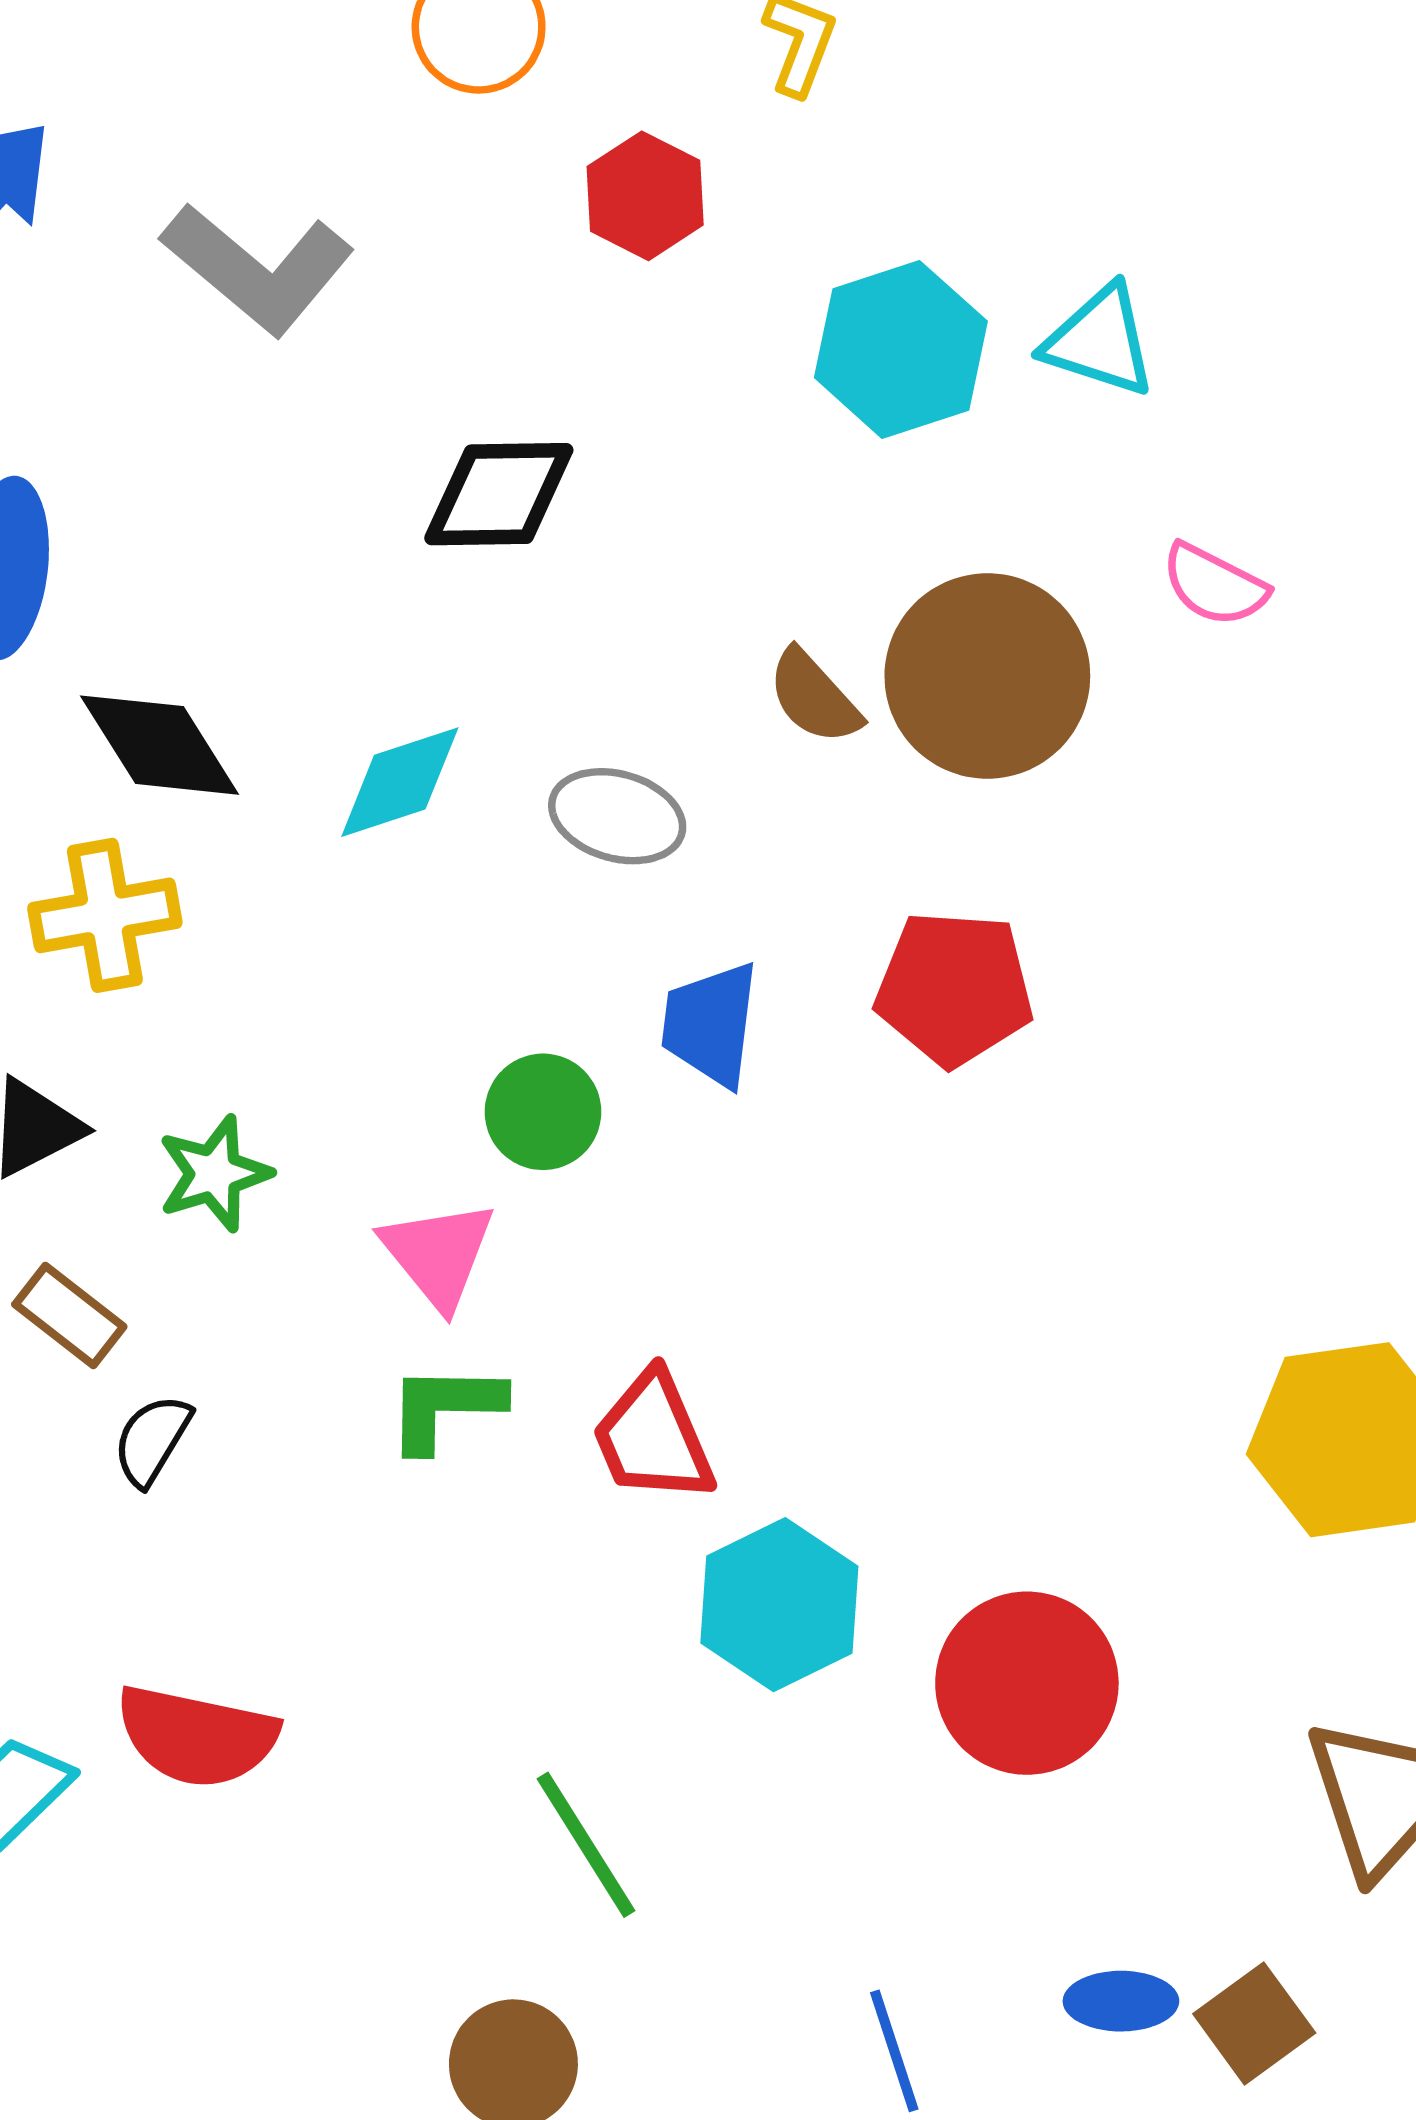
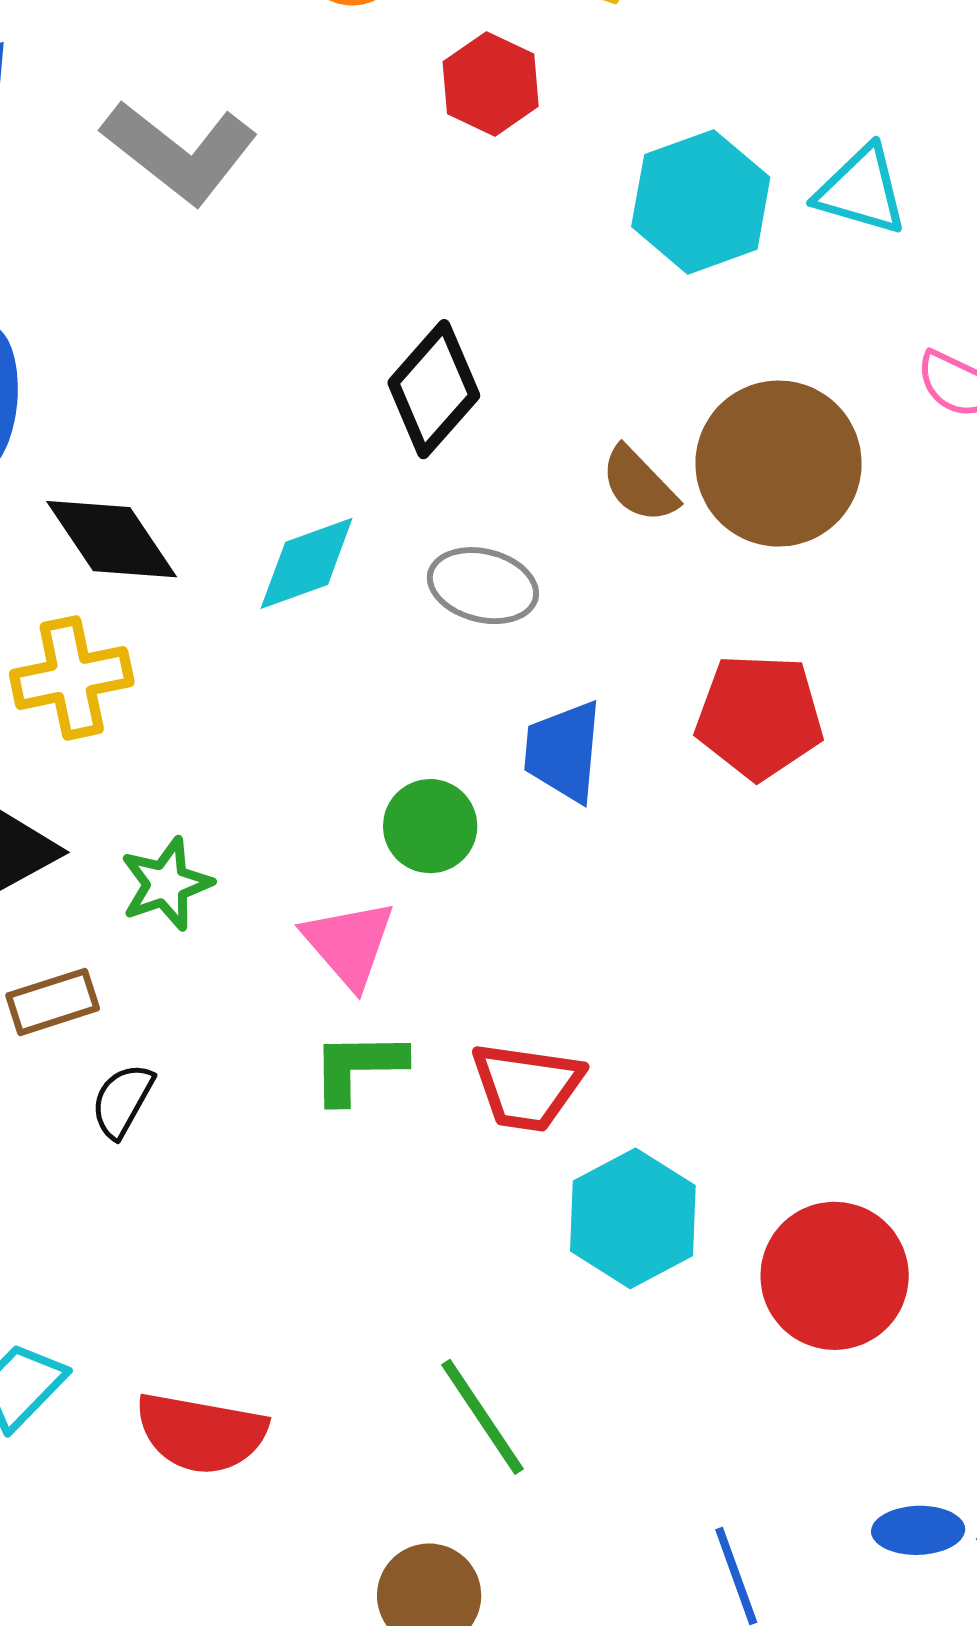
black diamond: (499, 494) -> (434, 389), moved, turned -46
brown rectangle: (69, 1316) -> (53, 1002), turned -54
red trapezoid: (653, 1438) -> (527, 1086), turned -57
red semicircle: (197, 1736) -> (201, 1433), moved

